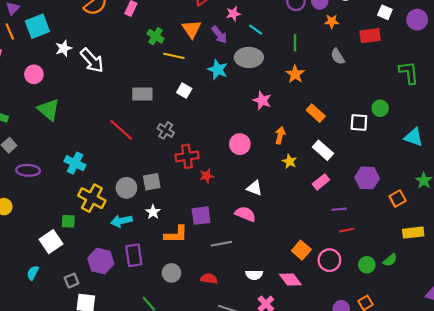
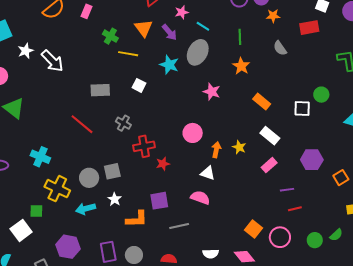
gray ellipse: (249, 57) -> (198, 52), turned -60
orange arrow: (280, 135) -> (216, 150), moved
purple rectangle: (134, 255) -> (108, 252), moved

